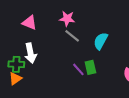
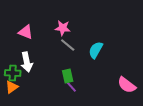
green rectangle: (90, 67) -> (68, 76), moved
purple line: (78, 69) -> (71, 86), moved

